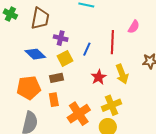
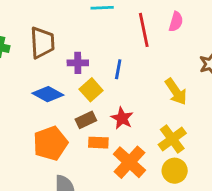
red line: (112, 42) -> (144, 30), moved
red star: (99, 77) -> (122, 118), moved
orange rectangle: (54, 100) -> (98, 143), moved, turned -64

